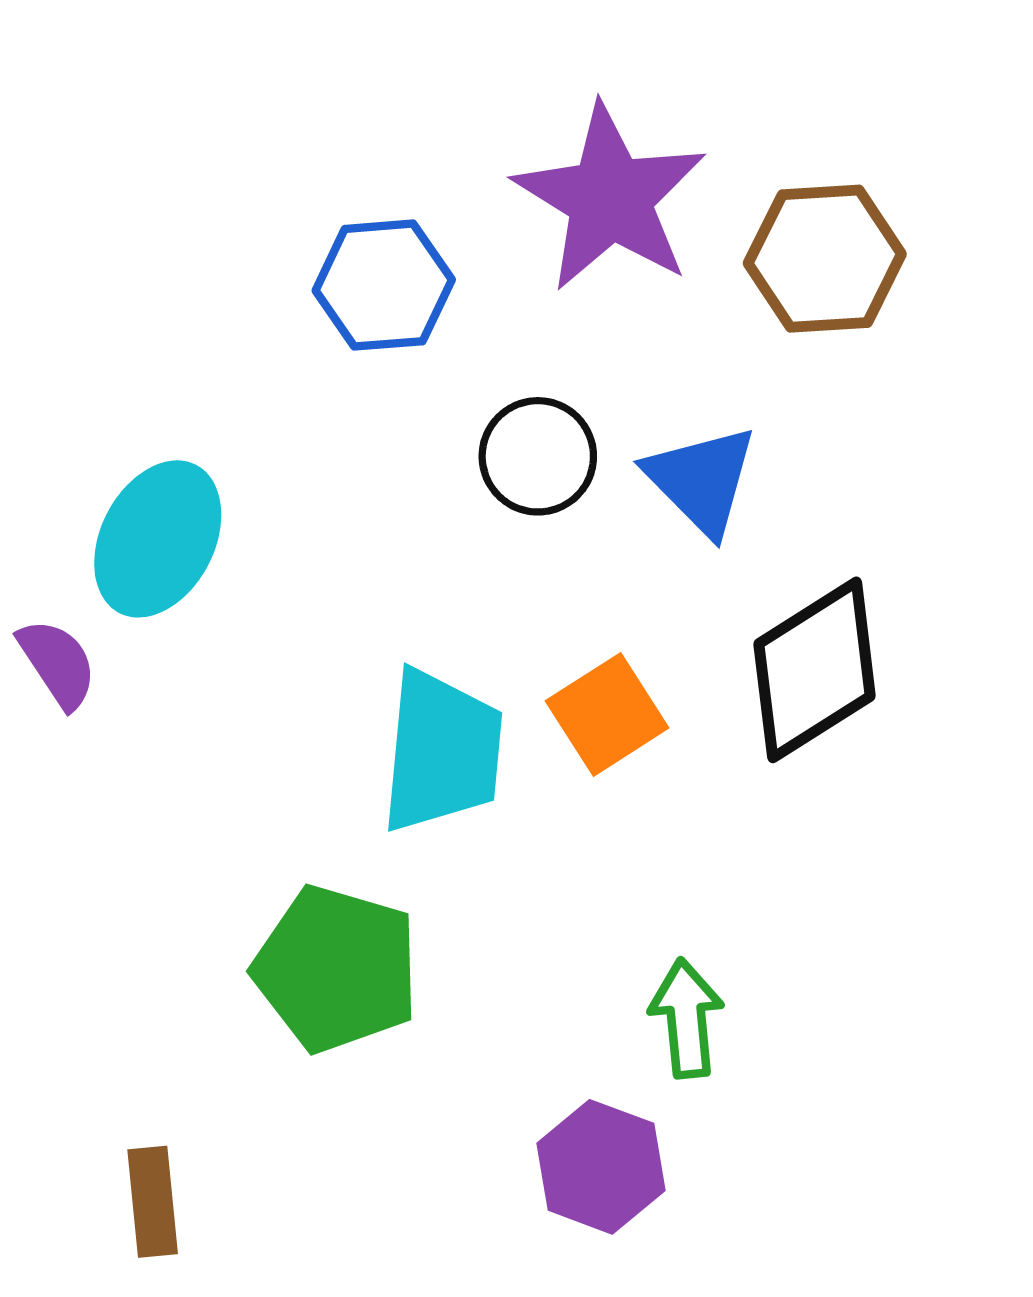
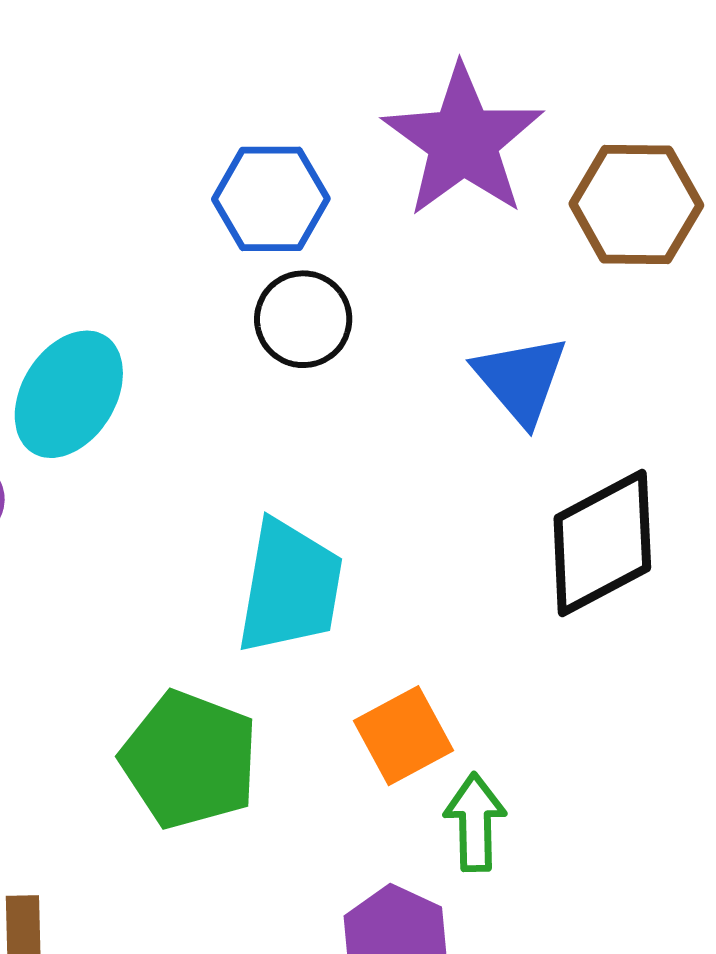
black circle: (538, 456) -> (303, 319), moved
orange square: (607, 714) -> (404, 736), moved

